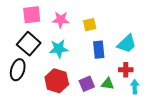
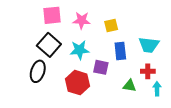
cyan trapezoid: (127, 44) -> (149, 45), turned 50
purple square: (87, 84) -> (101, 67), moved, turned 35

